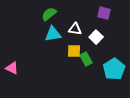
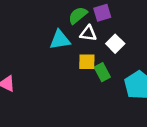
purple square: (104, 13) -> (102, 13), moved, turned -32
green semicircle: (49, 14) -> (78, 15), moved

